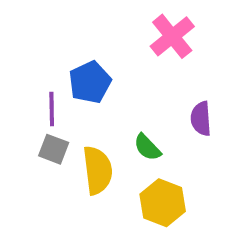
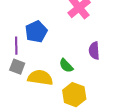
yellow semicircle: (98, 170) -> (40, 78), turned -75

